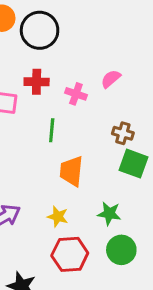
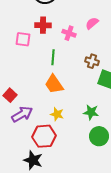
brown cross: (123, 133) -> (92, 61), moved
orange trapezoid: (71, 171) -> (54, 84), moved, turned -40
red hexagon: (70, 254) -> (44, 136), moved

